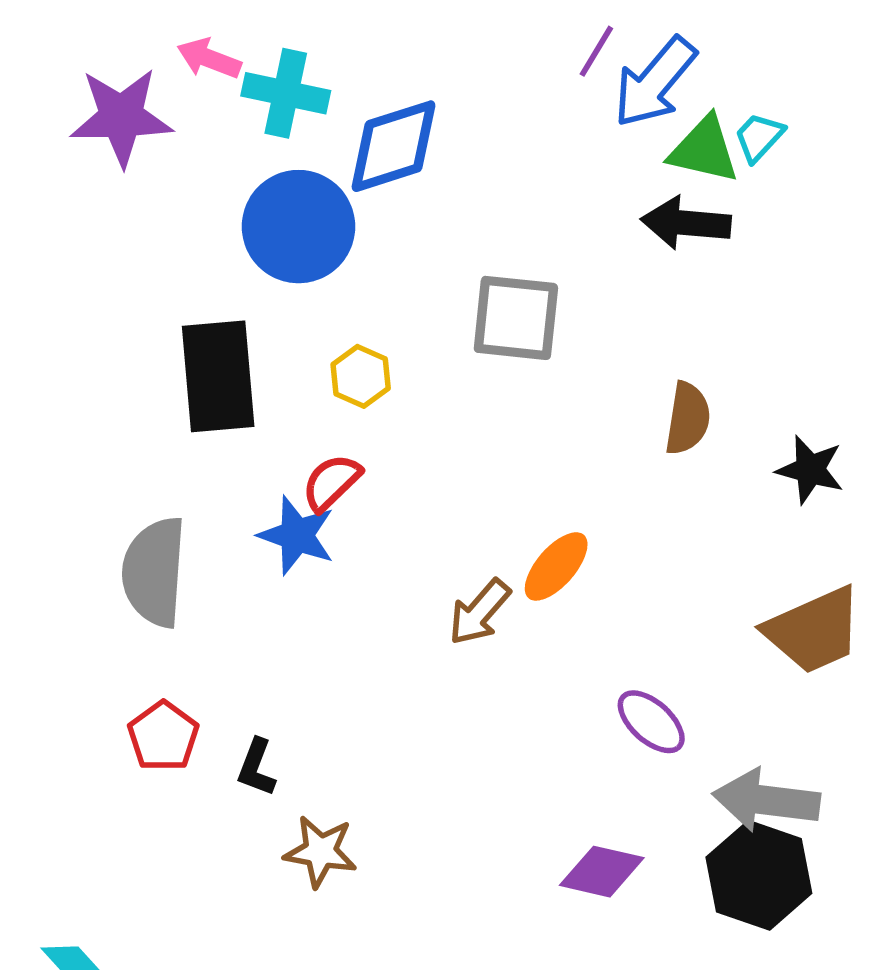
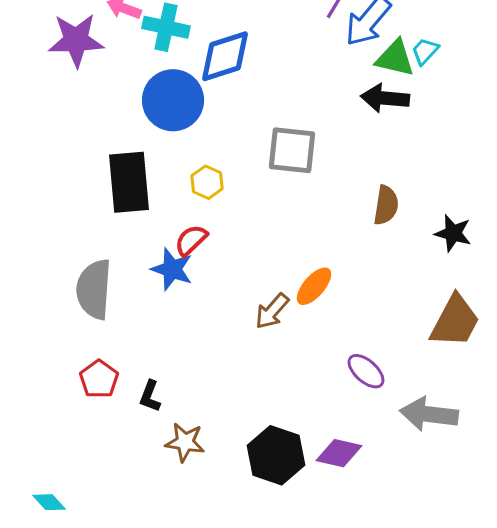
brown trapezoid: (814, 630) -> (455, 321), turned -38
black hexagon: (759, 875) -> (276, 455), moved

